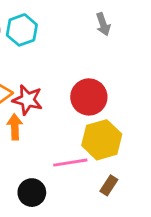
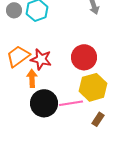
black circle: (32, 193) -> (44, 103), moved, size x1.4

